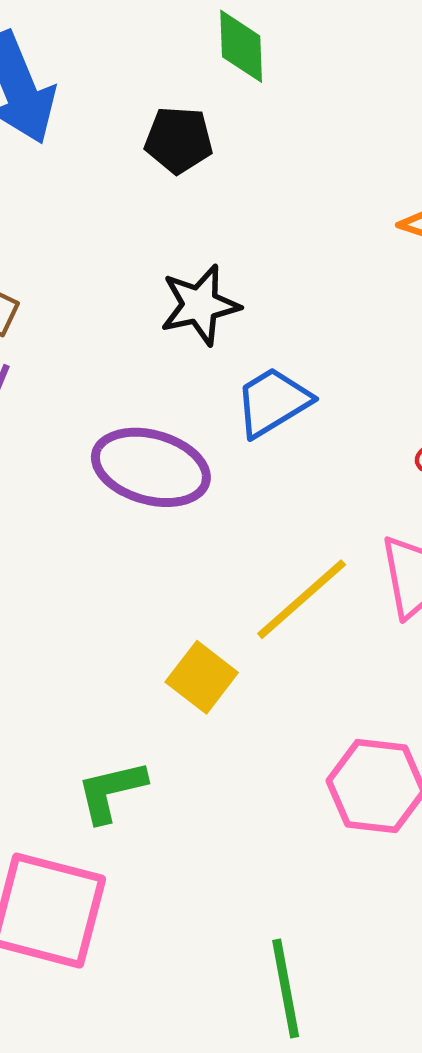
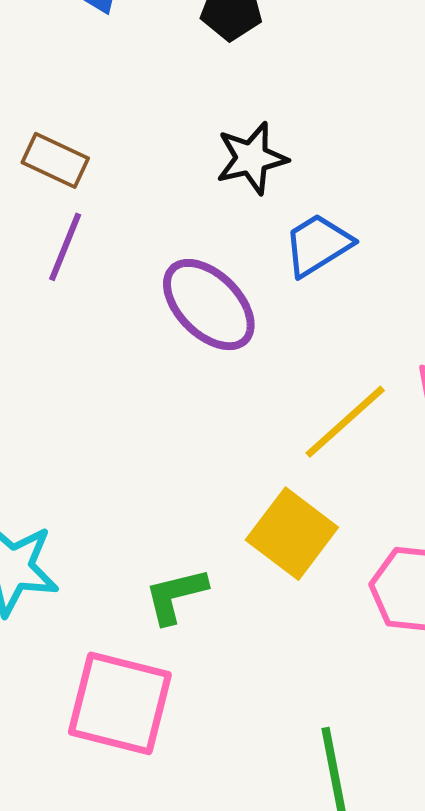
purple ellipse: (151, 467) -> (209, 305), turned 30
yellow square: (202, 677) -> (292, 534), moved, size x1.4

